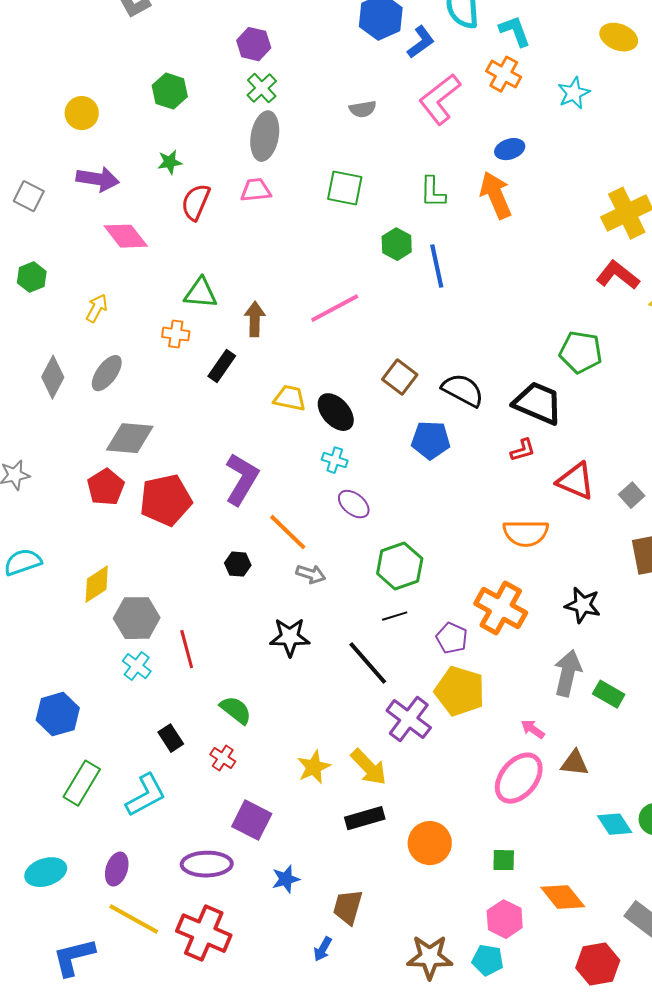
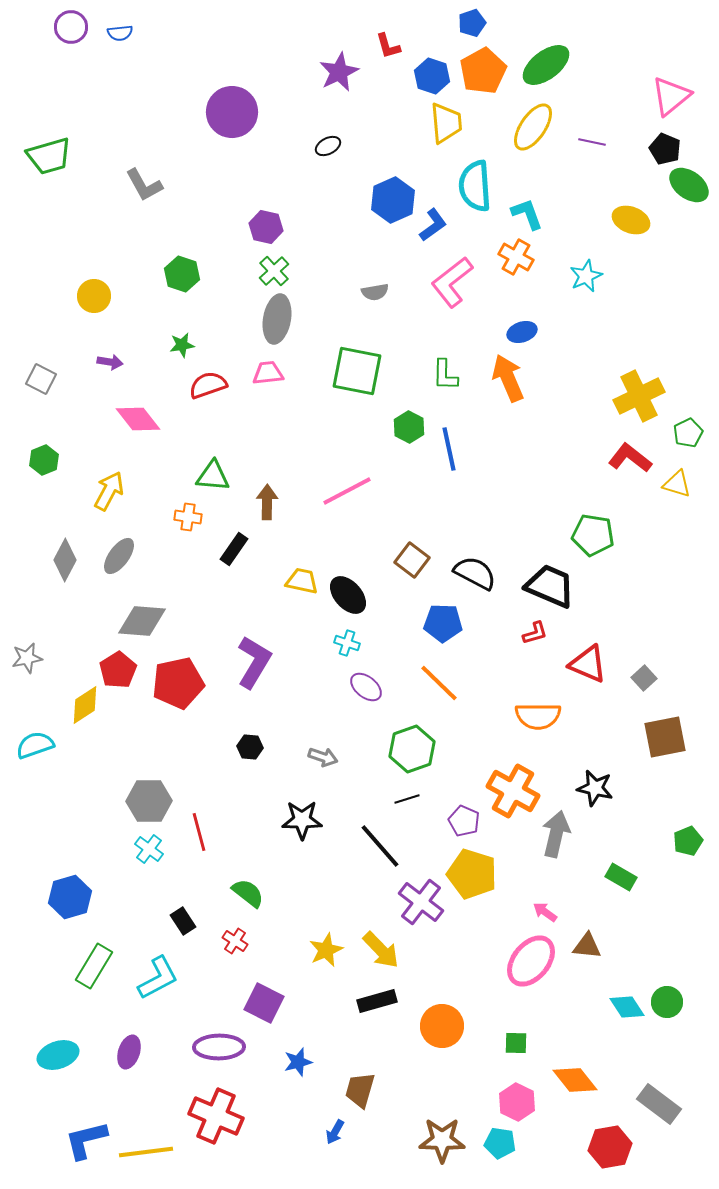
purple arrow: (98, 179) -> (110, 362), size x0.6
green square: (345, 188) -> (357, 371), size x1.4
red semicircle: (196, 202) -> (208, 385), turned 48
yellow arrow: (97, 308) -> (109, 491), size x1.4
orange line: (288, 532) -> (439, 683), moved
yellow diamond: (97, 584) -> (85, 705), moved
gray arrow: (568, 673) -> (556, 834), moved
yellow line: (134, 919) -> (146, 1152), moved, turned -36

